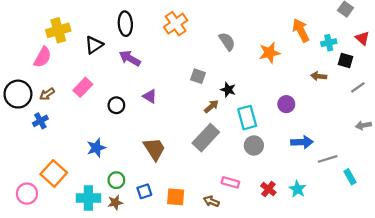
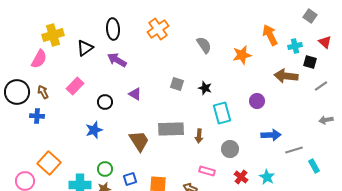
gray square: (198, 76) -> (177, 84), moved
brown arrow: (319, 76) -> (286, 76), size x1.6
brown arrow: (47, 94) -> (43, 92), turned 96
brown arrow: (211, 106) -> (199, 136), moved, turned 136
blue cross: (40, 121) -> (37, 116), turned 32
gray rectangle: (206, 138) -> (171, 129), moved, turned 45
gray circle: (254, 145) -> (230, 149), moved
blue star: (96, 148) -> (94, 130), moved

